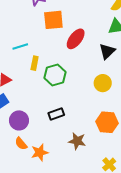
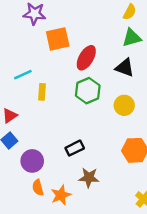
black triangle: (107, 51) -> (125, 68), turned -48
green hexagon: (55, 75) -> (88, 91), moved
brown star: (77, 141) -> (89, 178), moved
orange semicircle: (21, 144) -> (38, 188), turned 32

